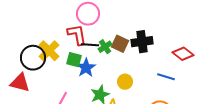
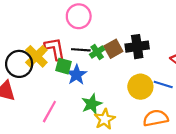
red L-shape: (77, 35) -> (55, 49), moved
brown square: (120, 44) -> (113, 49), turned 36
yellow circle: (125, 82) -> (140, 87), moved, size x1.5

